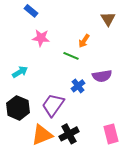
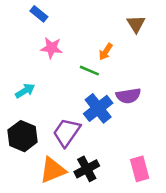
blue cross: (78, 86) -> (98, 108), size x1.6

